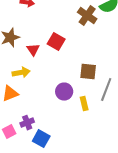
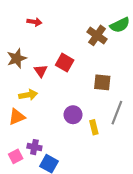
brown square: (88, 72) -> (102, 82), moved
purple cross: (27, 123) -> (34, 147), turned 32

